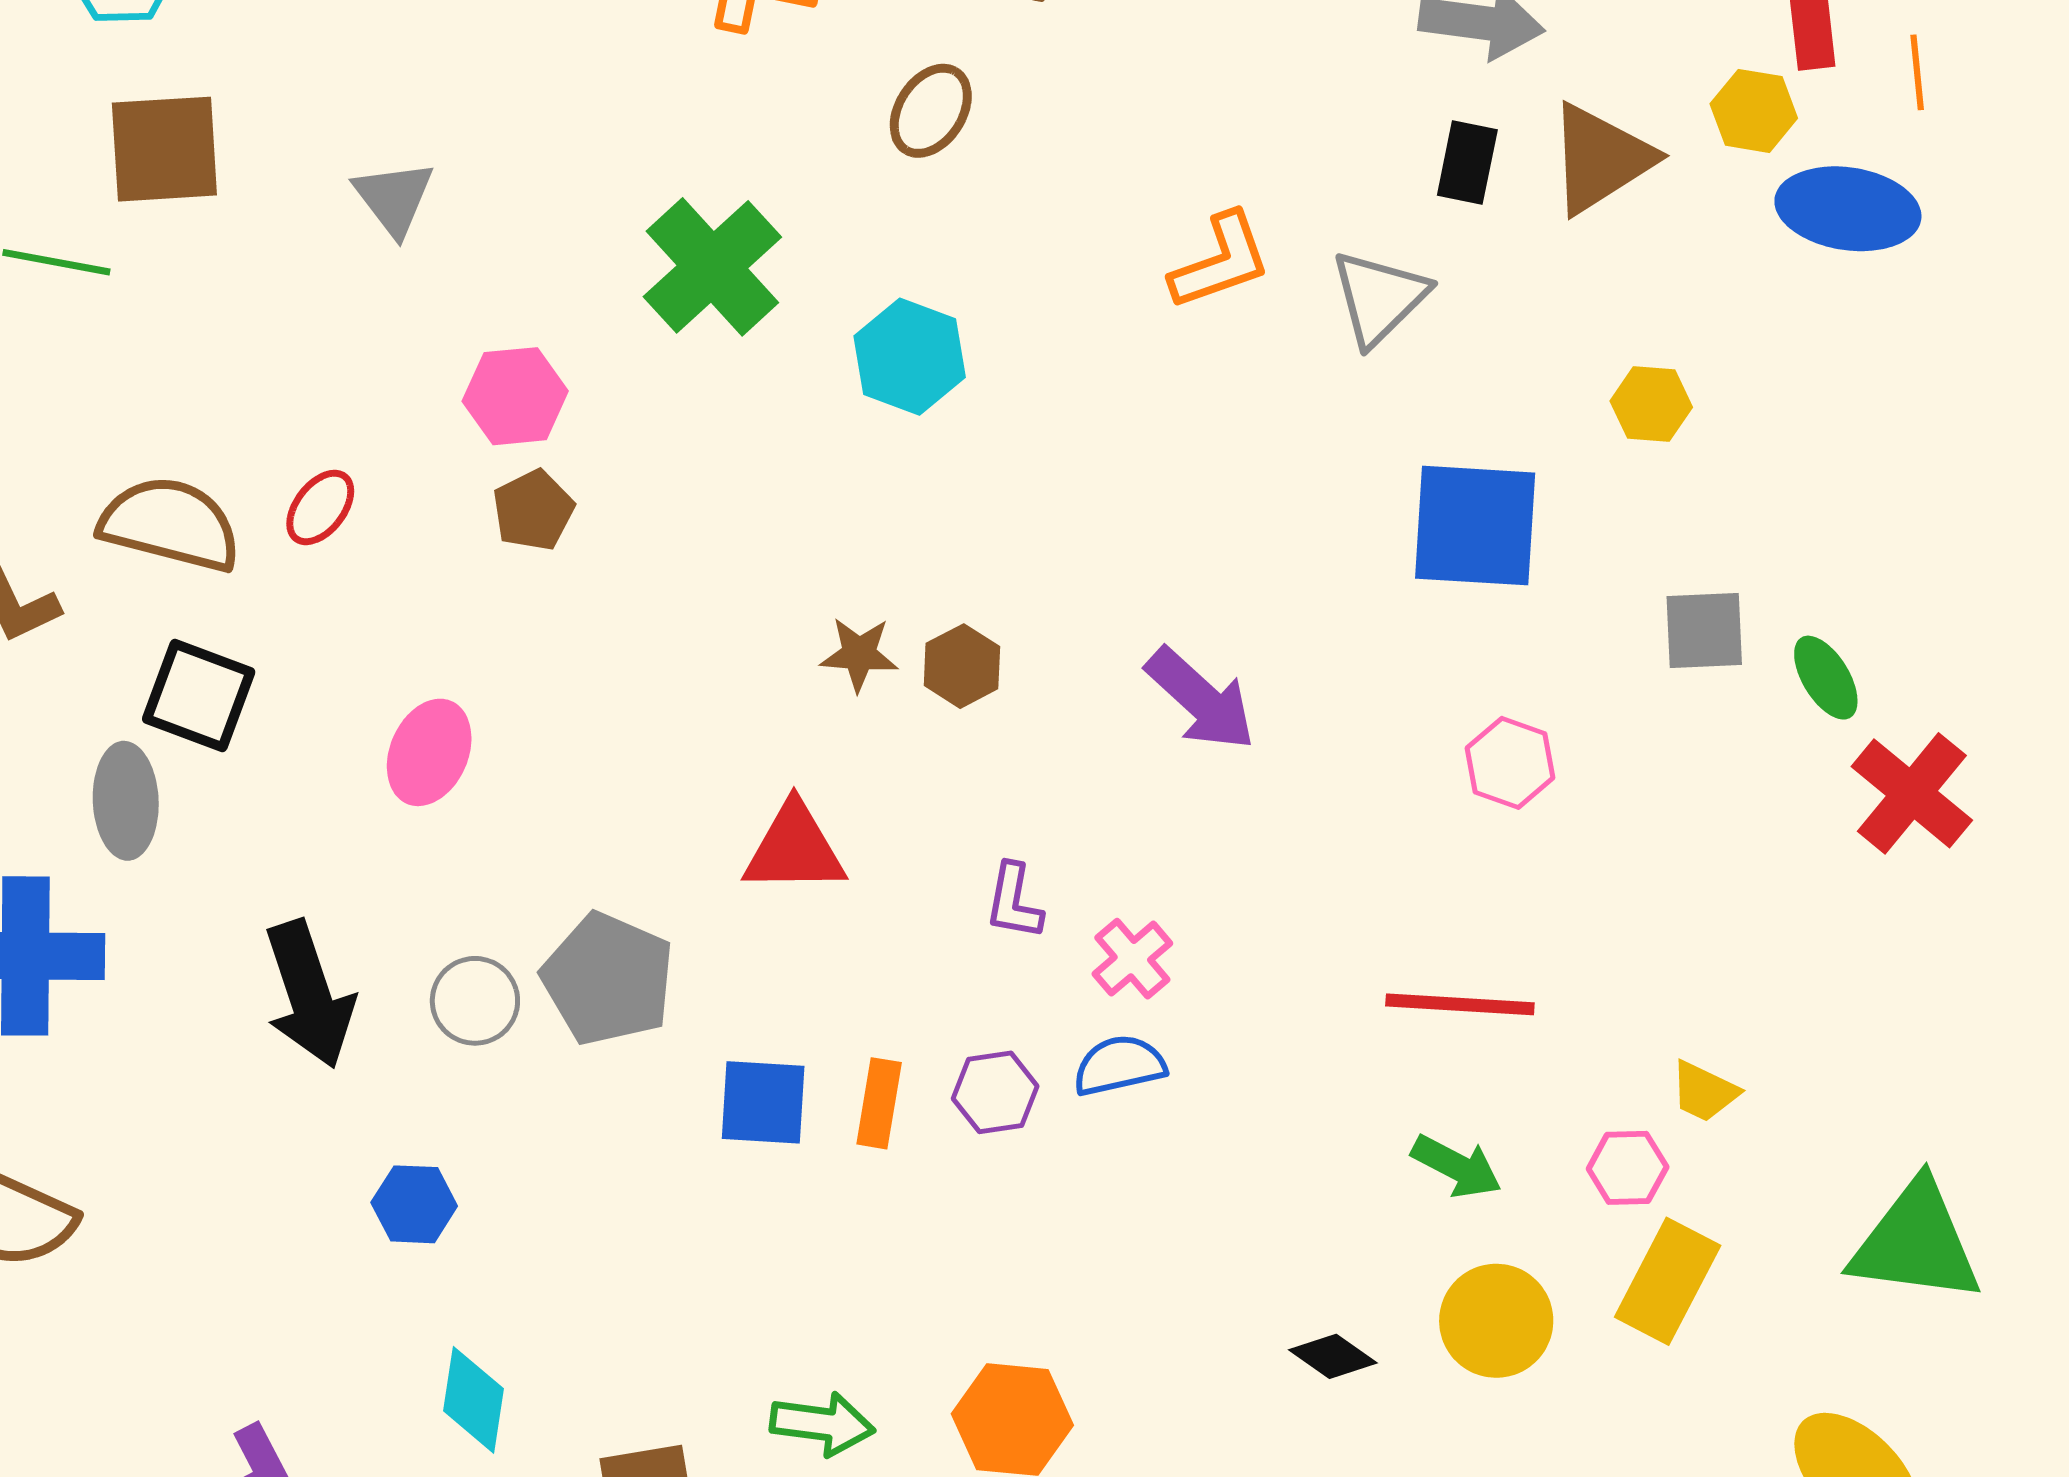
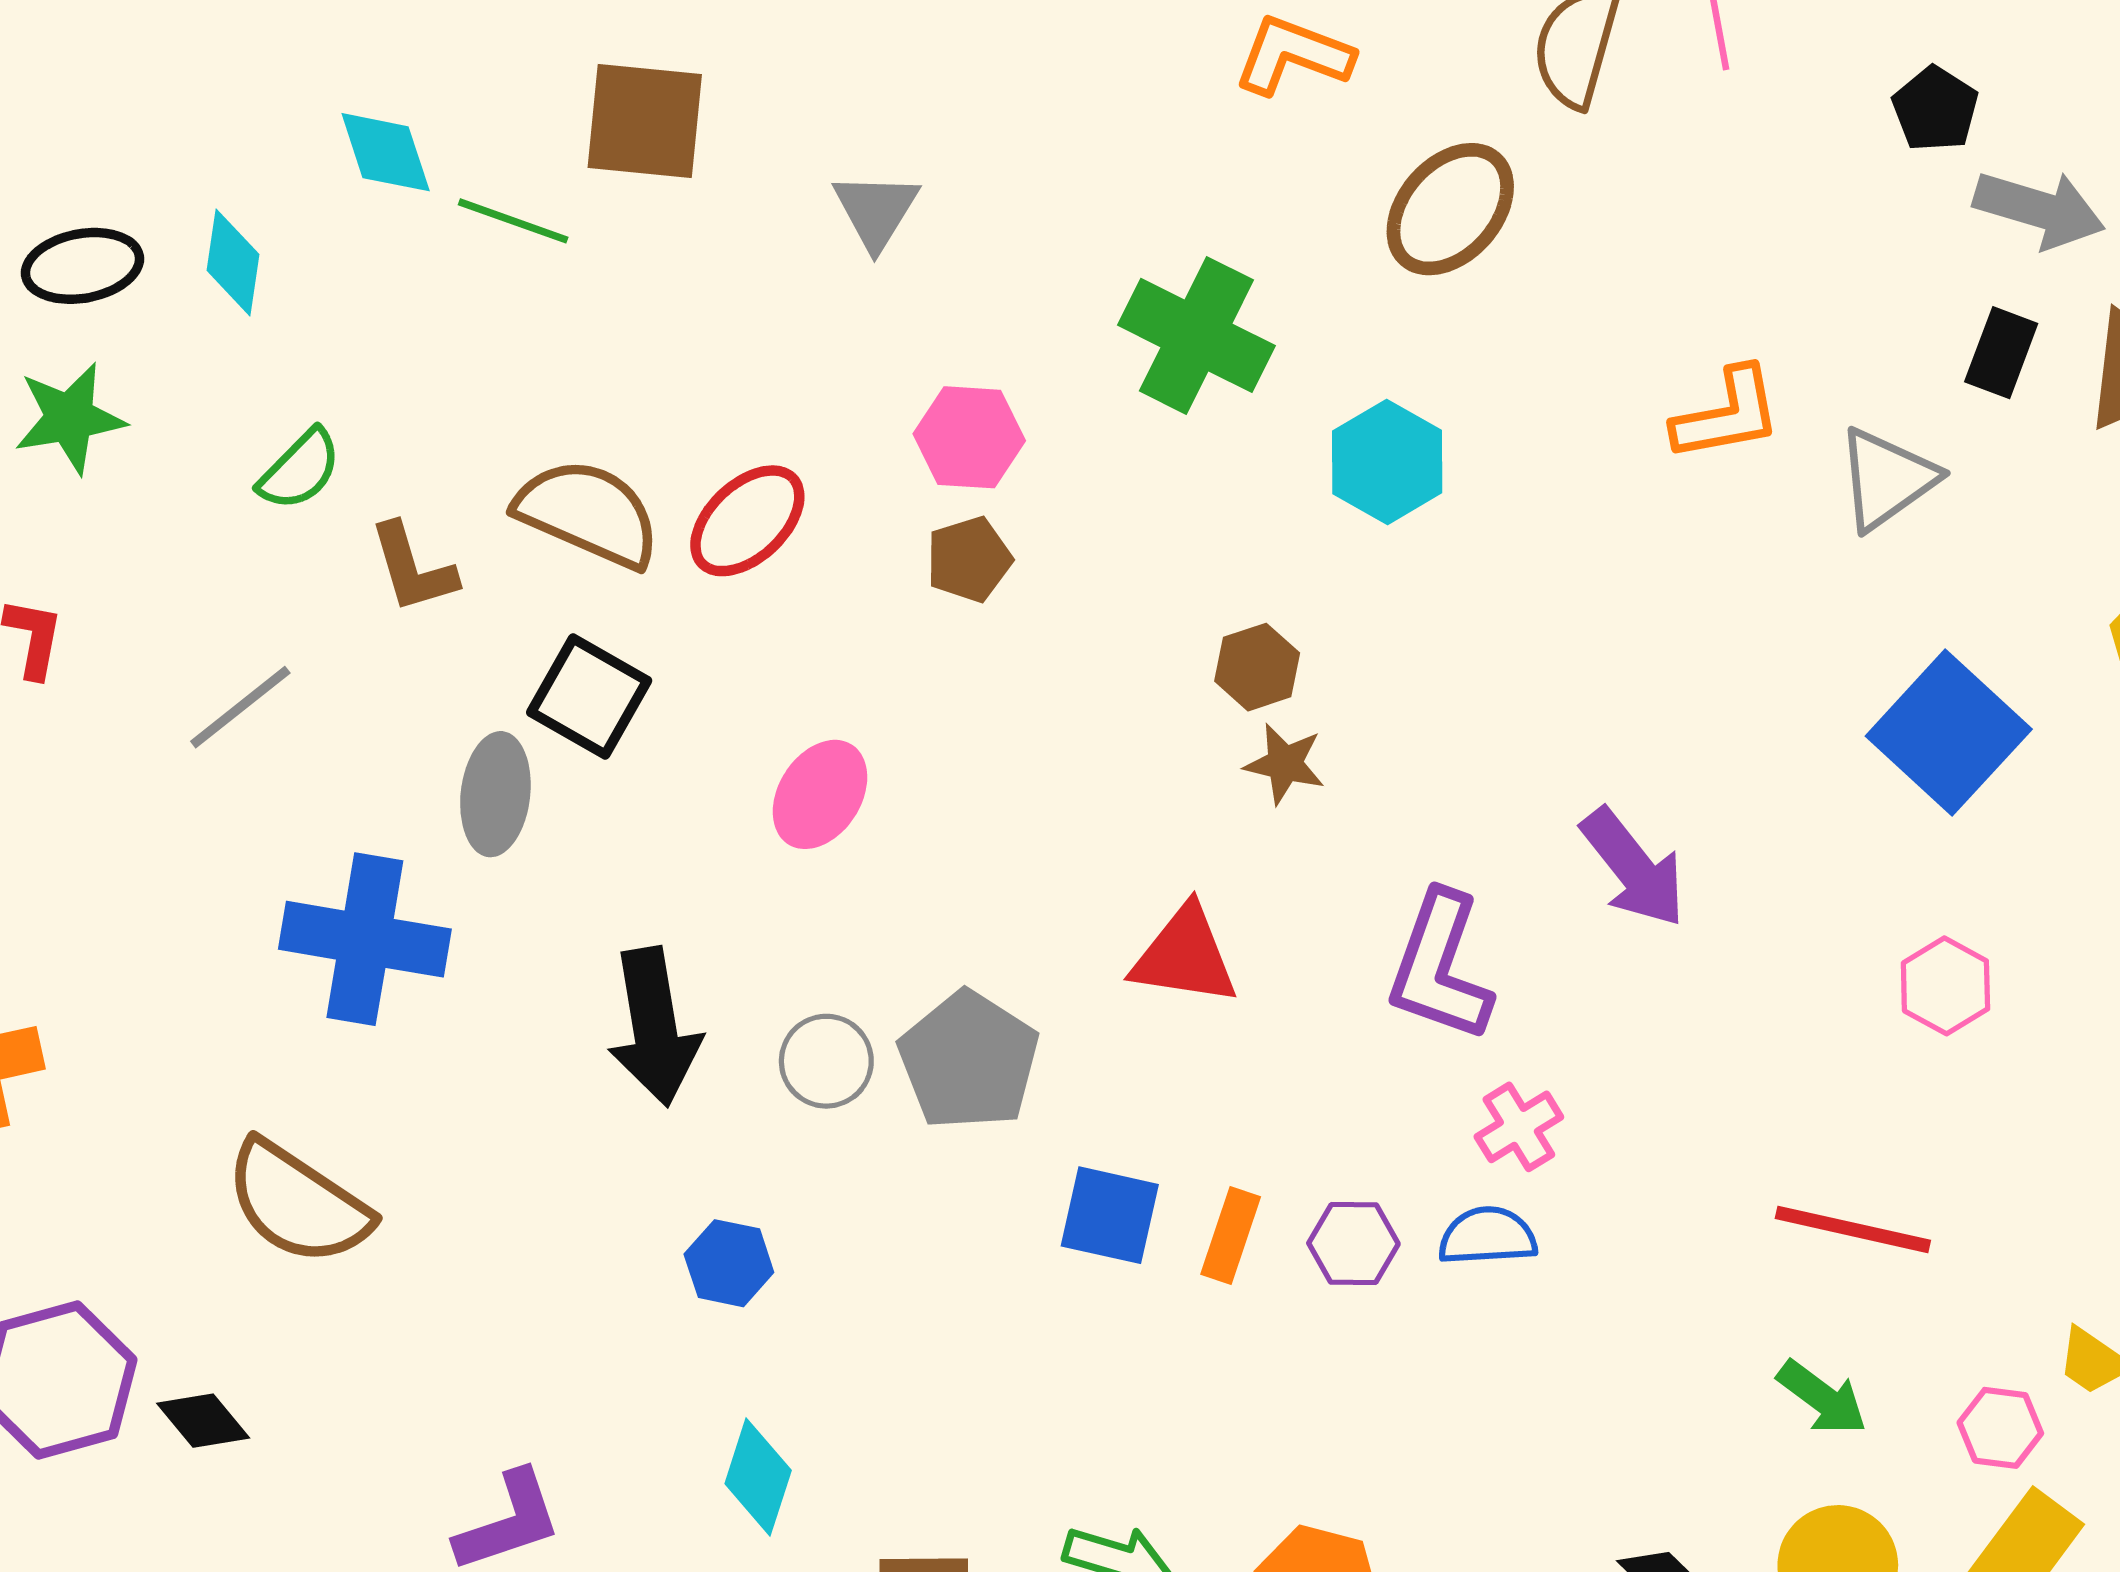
brown ellipse: (931, 111) -> (1450, 209), size x1.4
green cross: (712, 267) -> (1196, 335), turned -30
red ellipse: (320, 507) -> (747, 521), size x1.5
blue square: (1475, 526) -> (1949, 733), turned 30
brown hexagon: (962, 666) -> (1257, 667), moved
purple L-shape: (1014, 902) -> (1440, 967), moved, size x1.8

